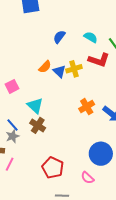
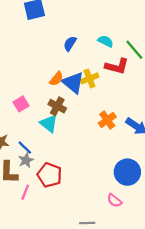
blue triangle: (59, 71) -> (73, 83), size x1.5
brown cross: (38, 125) -> (57, 106), moved
red pentagon: (53, 168) -> (50, 175), moved

